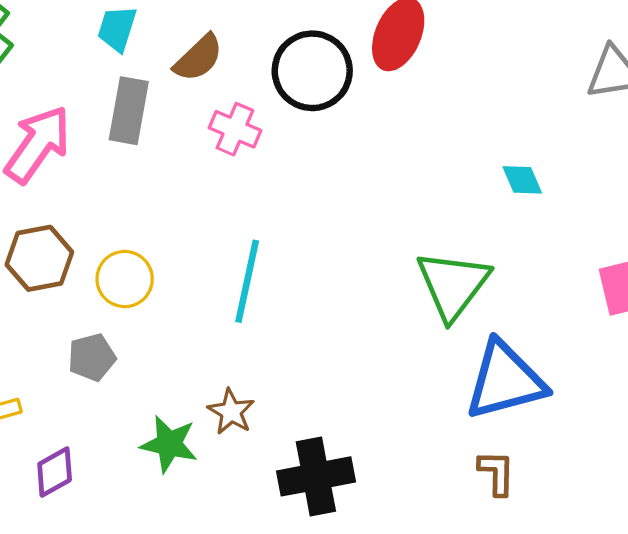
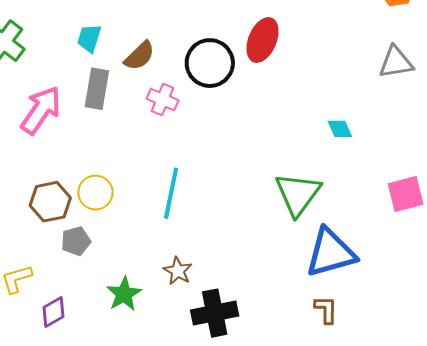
brown hexagon: (39, 258) -> (50, 202), moved
brown star: (231, 412) -> (178, 271), moved
green star: (169, 444) -> (124, 294), turned 30

